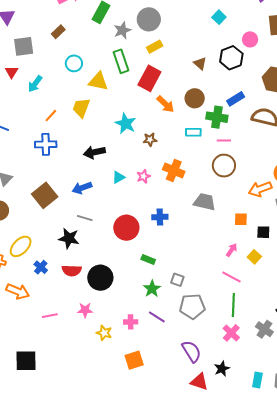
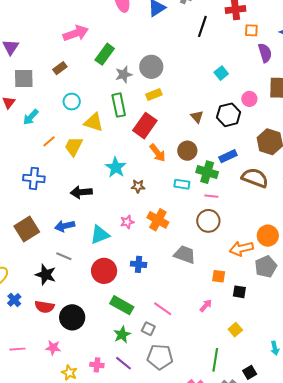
orange line: (51, 116) -> (49, 141), moved
cyan triangle: (118, 177) -> (100, 235), moved, size x1.5
yellow square: (254, 257) -> (235, 330), moved
green rectangle: (148, 260) -> (122, 305), size x1.6
pink line: (232, 277) -> (163, 309), moved
green line: (233, 305) -> (215, 360), moved

